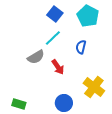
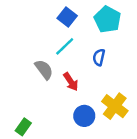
gray semicircle: (36, 57) -> (44, 70), turned -96
blue circle: (64, 103) -> (84, 116), moved
green rectangle: (19, 104) -> (23, 127), turned -72

